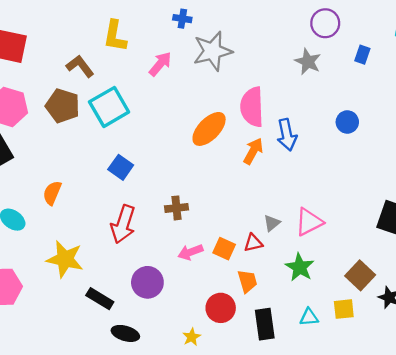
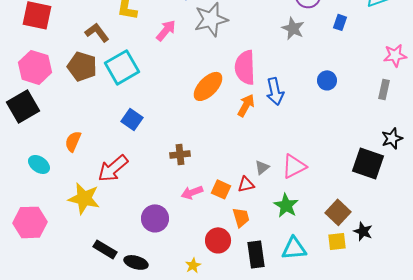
red arrow: (123, 224) -> (113, 168), moved, turned 32
black rectangle: (100, 299) -> (105, 249), moved
yellow square: (344, 309) -> (337, 241), moved
cyan triangle: (309, 317) -> (294, 248), size x1.5

